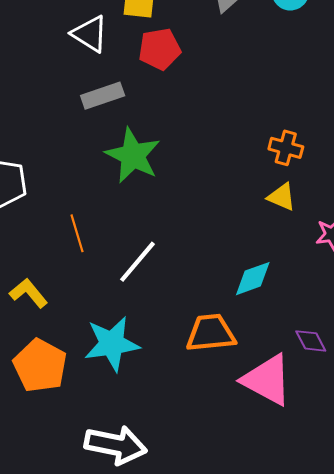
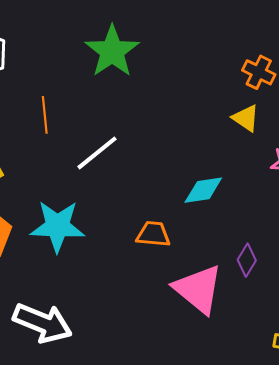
orange trapezoid: (211, 333) -> (153, 234), size x0.7
purple diamond: (311, 341) -> (247, 260), turned 48

